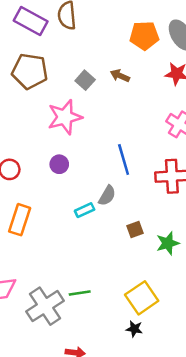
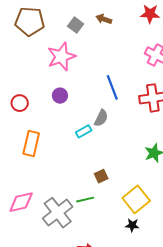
brown square: (135, 230) -> (101, 176), moved

